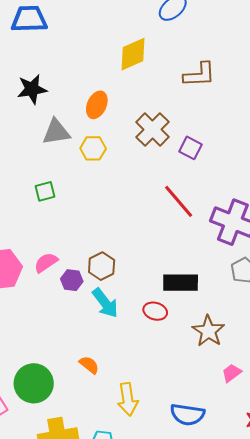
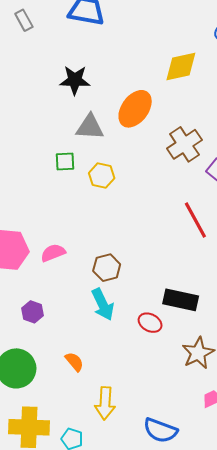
orange ellipse: (97, 105) -> (135, 109), size x1.4
yellow hexagon: (93, 148) -> (102, 176), moved
green square: (45, 191) -> (65, 162), moved
purple hexagon: (72, 280) -> (33, 312), moved

